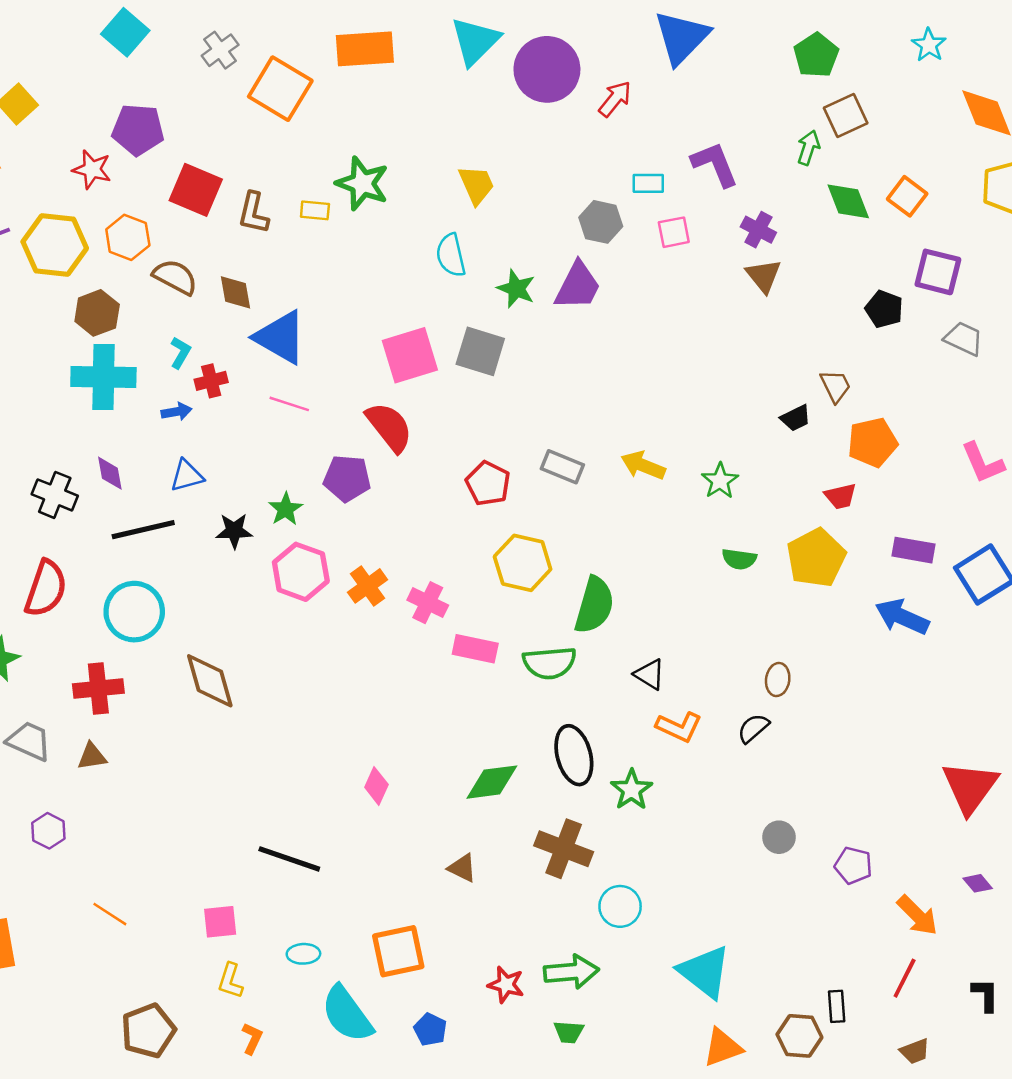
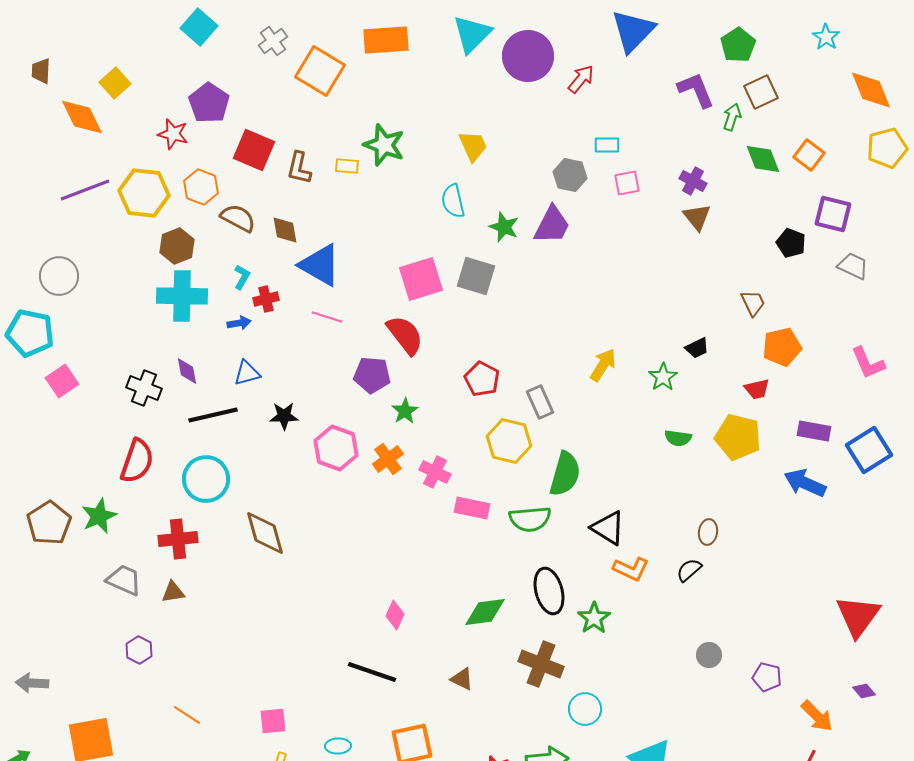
purple pentagon: (138, 130) -> (209, 103), turned 30
purple L-shape: (715, 164) -> (696, 90), moved
black trapezoid: (796, 418) -> (697, 348), moved
yellow arrow: (643, 465) -> (603, 365), turned 100
gray rectangle: (562, 467) -> (540, 402), moved, turned 44
green star: (285, 509) -> (405, 411), moved
yellow pentagon: (816, 558) -> (738, 437), turned -30
black triangle: (649, 674) -> (608, 528), size x1.4
black line: (289, 859) -> (372, 672), moved

